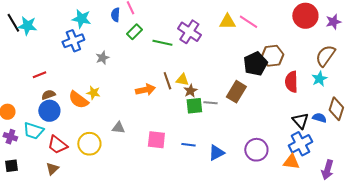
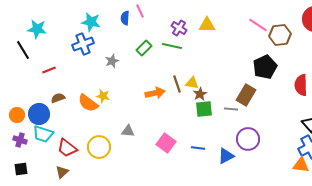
yellow triangle: (227, 22) -> (207, 25), moved
black line: (13, 23) -> (23, 50), moved
green rectangle: (134, 32) -> (144, 48), moved
purple cross: (189, 32) -> (179, 28), moved, size x0.7
brown hexagon: (272, 56) -> (280, 35), moved
red line: (39, 75) -> (49, 70), moved
gray line: (210, 103) -> (231, 109), moved
blue circle: (49, 111) -> (39, 114), moved
pink square: (156, 140) -> (166, 143), turned 30
purple circle: (256, 150) -> (248, 139), moved

